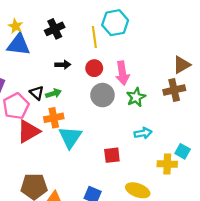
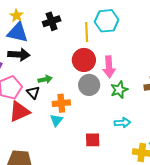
black arrow: (63, 65) -> (19, 55), moved, size x1.5
red circle: (94, 68) -> (84, 60), size x1.5
black triangle: (37, 93) -> (33, 92), moved
orange cross: (54, 118) -> (61, 103), moved
cyan triangle: (70, 137) -> (56, 120), size x0.6

